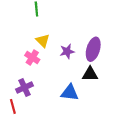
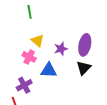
black triangle: (90, 74) -> (84, 68), turned -42
blue triangle: (70, 93) -> (49, 70), moved

